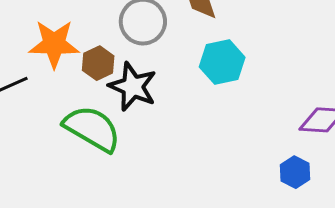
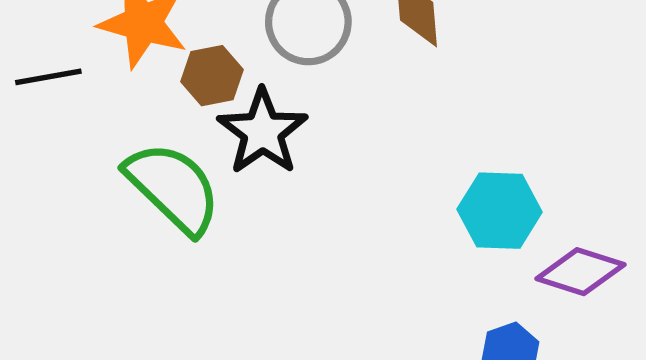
cyan hexagon: (222, 62) -> (500, 211), moved

